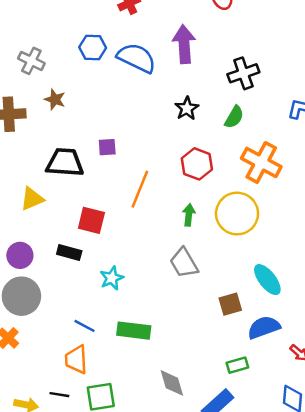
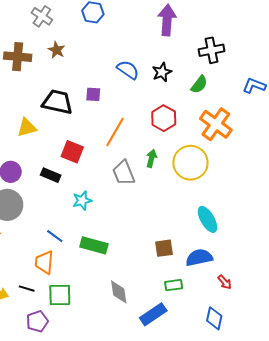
blue semicircle: (137, 58) -> (128, 70), moved, size x0.7
gray trapezoid: (184, 263) -> (124, 173), moved
brown square: (230, 304) -> (164, 248), moved

